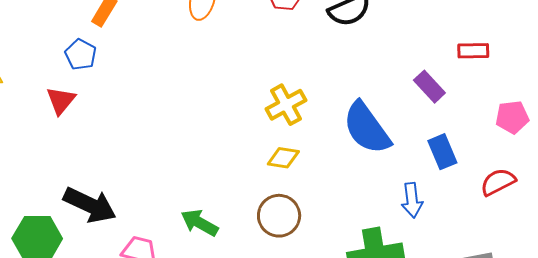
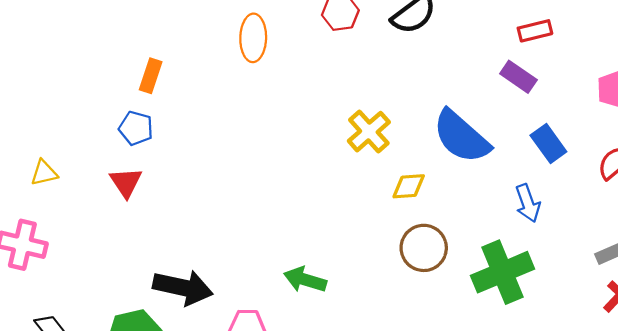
red rectangle: (473, 51) -> (535, 31), moved
yellow diamond: (283, 158) -> (409, 186), moved
brown circle: (279, 216) -> (424, 248), moved

